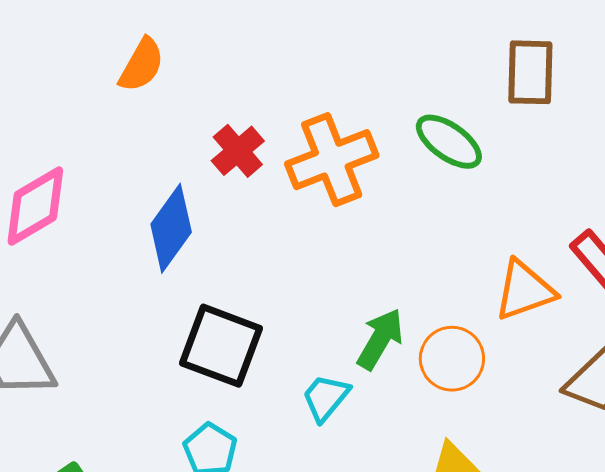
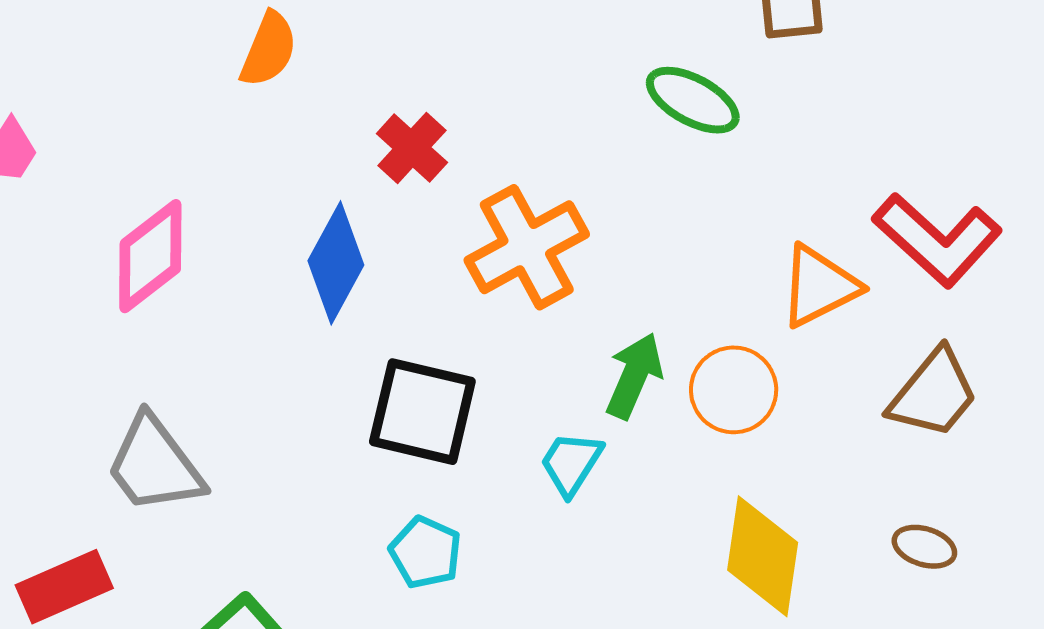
orange cross: (332, 160) -> (527, 247), moved

